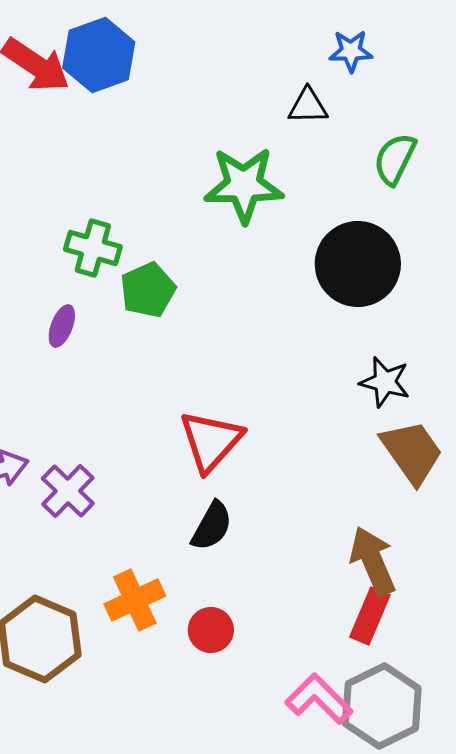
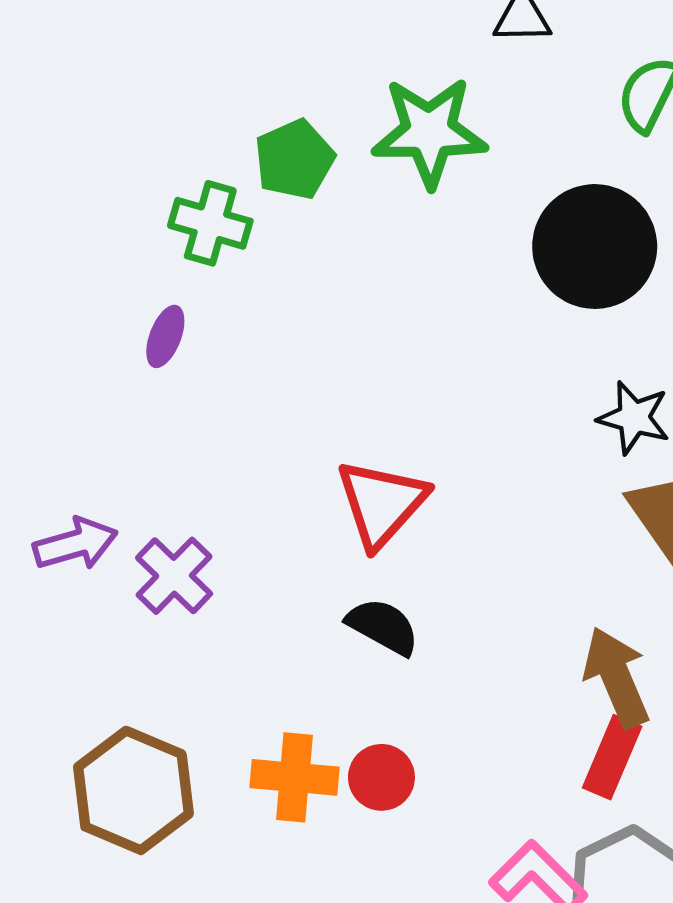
green pentagon: (148, 290) -> (294, 159), moved
black semicircle: (212, 526) -> (383, 627), turned -90
orange cross: (135, 600) -> (294, 777), moved, turned 30

